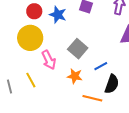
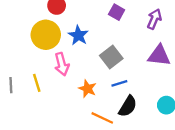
blue star: (58, 15) -> (78, 35), moved
gray square: (78, 49) -> (111, 57), moved

